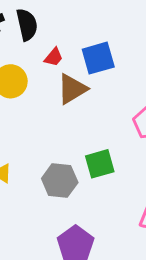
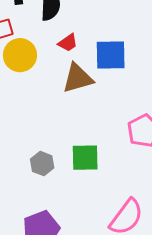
gray hexagon: (60, 181) -> (42, 164), size x0.7

